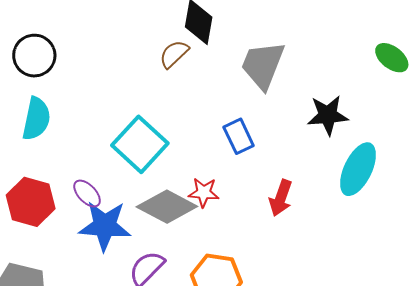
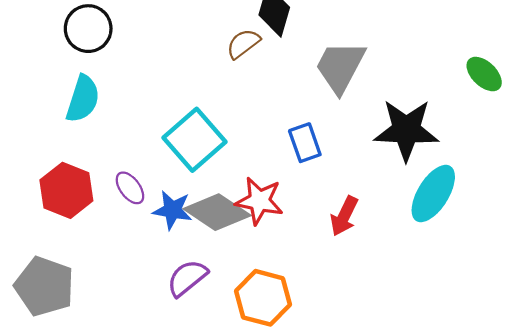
black star: (328, 115) -> (406, 130), size x1.4
red star: (204, 193) -> (259, 201), size x1.4
blue star: (105, 226) -> (172, 210), moved, size x0.7

